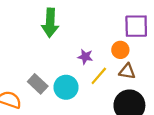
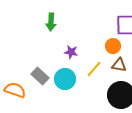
green arrow: (50, 23) -> (51, 22), size x0.7
purple star: (85, 57) -> (71, 52), moved

